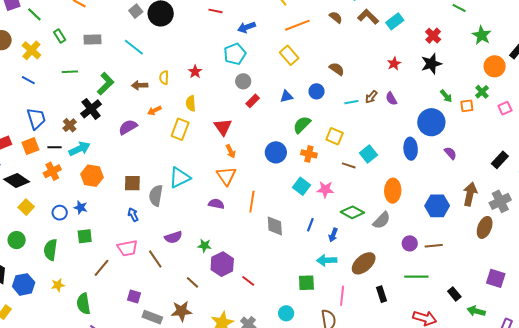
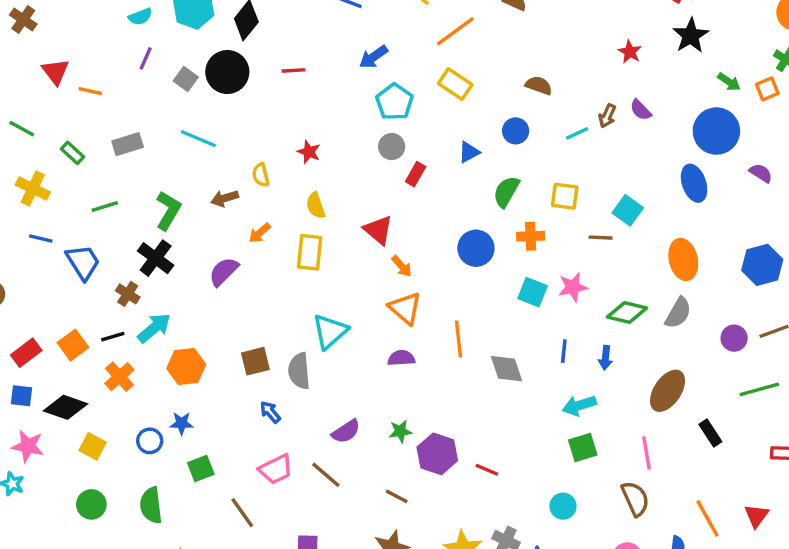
red line: (215, 11) -> (294, 70), moved
cyan pentagon: (235, 54) -> (395, 102), moved
blue trapezoid: (36, 119) -> (83, 262), moved
cyan arrow: (327, 260) -> (579, 405), moved
brown line: (102, 268) -> (242, 513), turned -60

